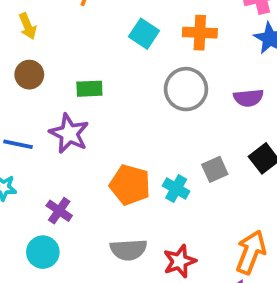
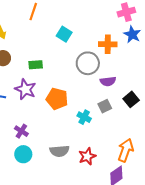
orange cross: (200, 33) -> (108, 44), moved
purple semicircle: (248, 98) -> (108, 81), moved
orange pentagon: (130, 185) -> (57, 99), moved
cyan circle: (43, 252) -> (23, 154), moved

